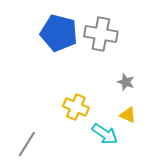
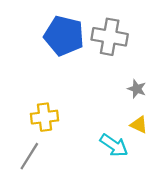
yellow cross: (76, 107) -> (44, 117), moved, turned -30

